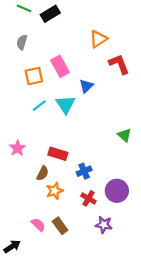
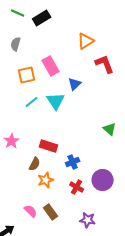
purple star: (104, 225) -> (88, 220), moved

